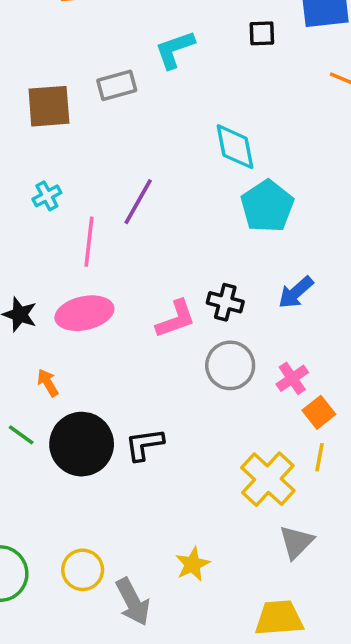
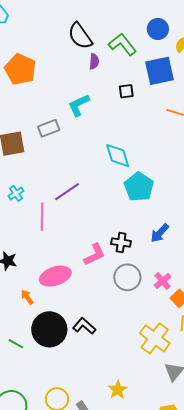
purple line: (138, 202) -> (67, 192), turned 32
pink ellipse: (84, 313) -> (55, 276), moved
green line: (21, 435) -> (16, 344), moved
black L-shape: (144, 444) -> (84, 326), turned 55

